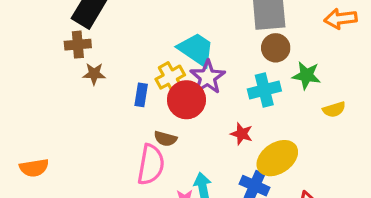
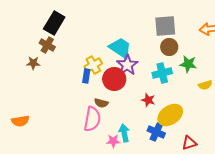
brown cross: (78, 45) -> (47, 45), turned 35
brown star: (94, 74) -> (33, 63), moved
yellow cross: (170, 77) -> (93, 65), moved

